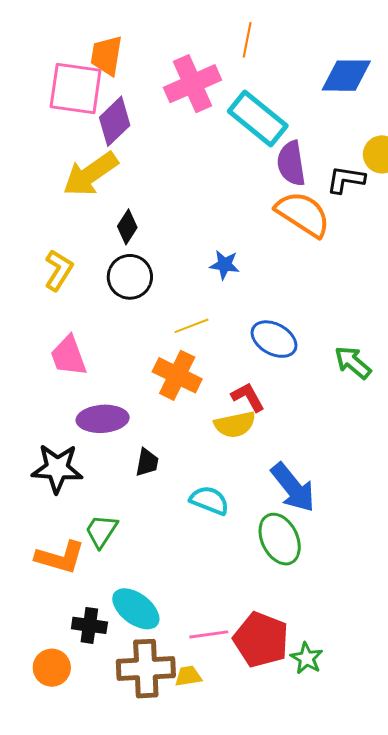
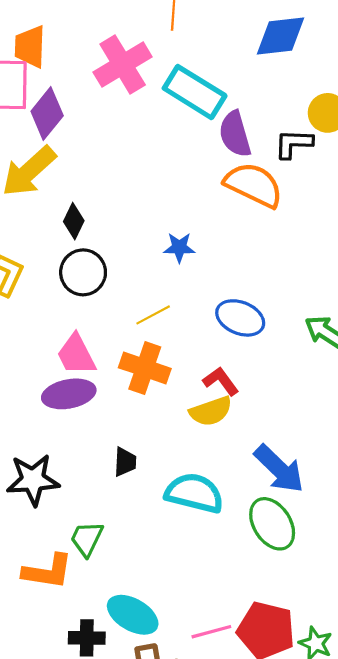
pink trapezoid: (68, 356) -> (76, 355), moved
purple ellipse: (103, 419) -> (69, 394), moved
cyan semicircle: (209, 500) -> (194, 493), size x1.4

